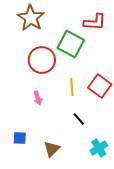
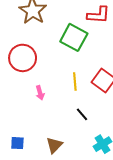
red circle: (42, 60) -> (23, 58), moved
blue square: (20, 138) -> (17, 143), moved

